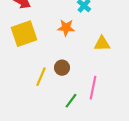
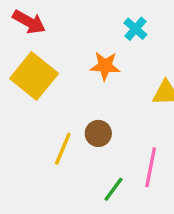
yellow square: (24, 34) -> (34, 76), turned -32

